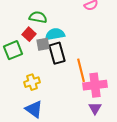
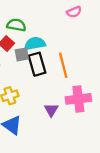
orange line: (81, 70) -> (63, 65), moved
purple triangle: (95, 108) -> (51, 110), moved

